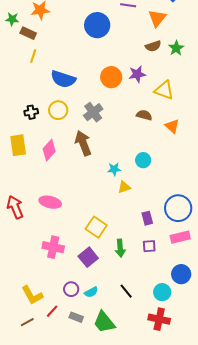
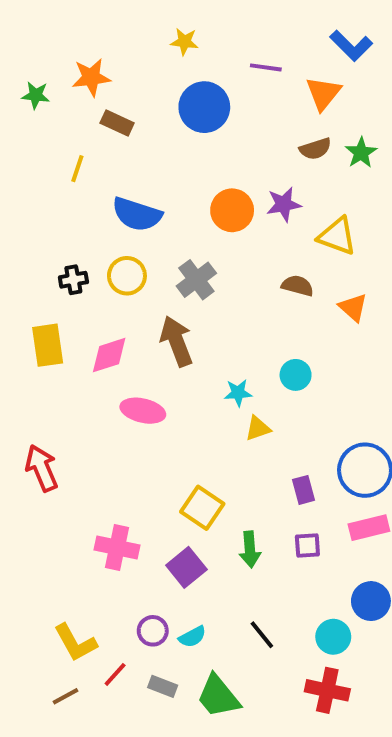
brown rectangle: (28, 33) -> (117, 123), moved
pink diamond: (49, 150) -> (109, 355), turned 30
pink ellipse: (50, 202) -> (143, 411), moved

